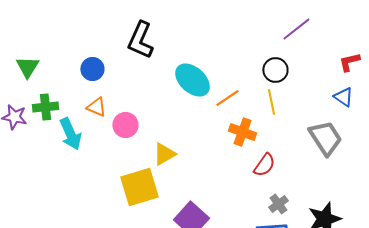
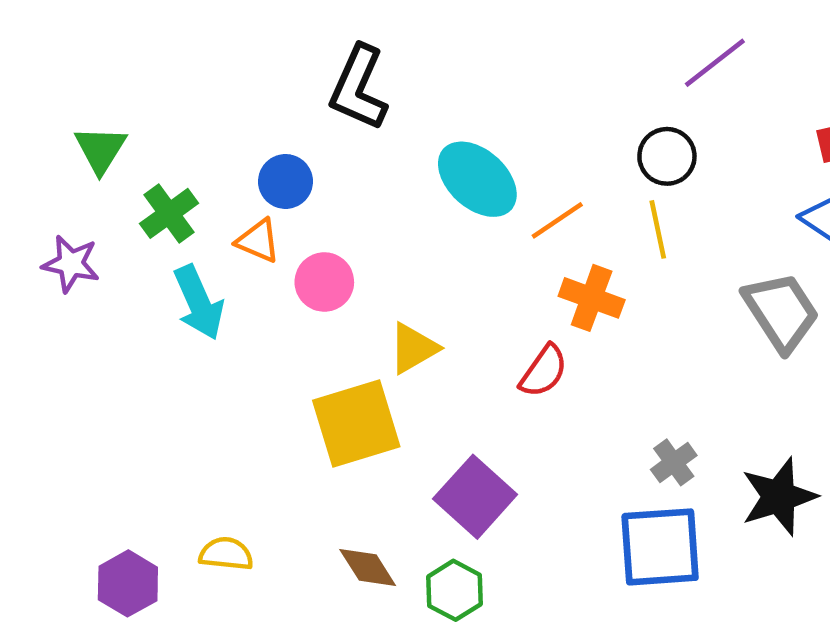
blue circle: (92, 69) -> (285, 181), moved
green cross: (45, 107) -> (169, 213), moved, turned -30
red semicircle: (264, 165) -> (544, 371), moved

